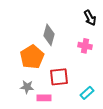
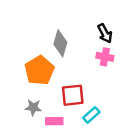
black arrow: (90, 18) -> (105, 33), moved
cyan rectangle: (87, 93) -> (91, 115), moved

